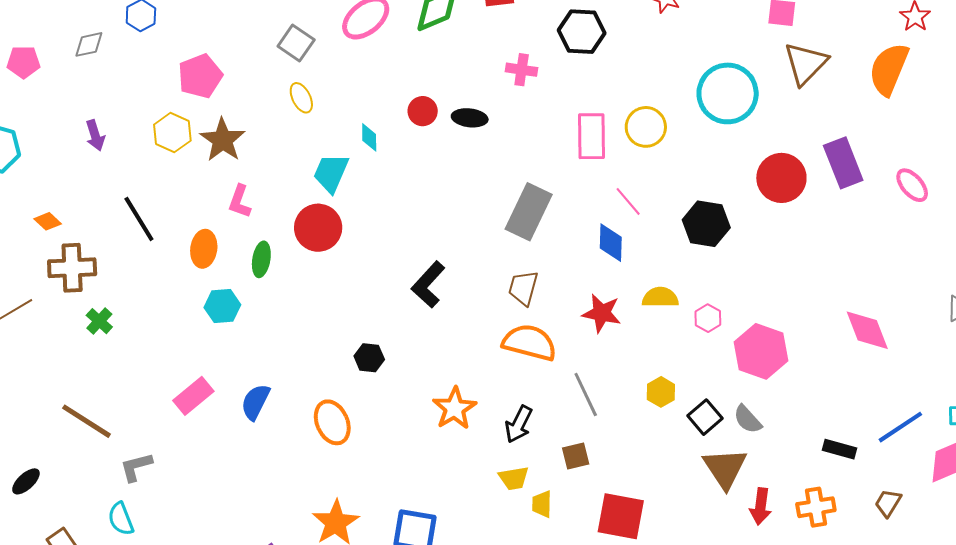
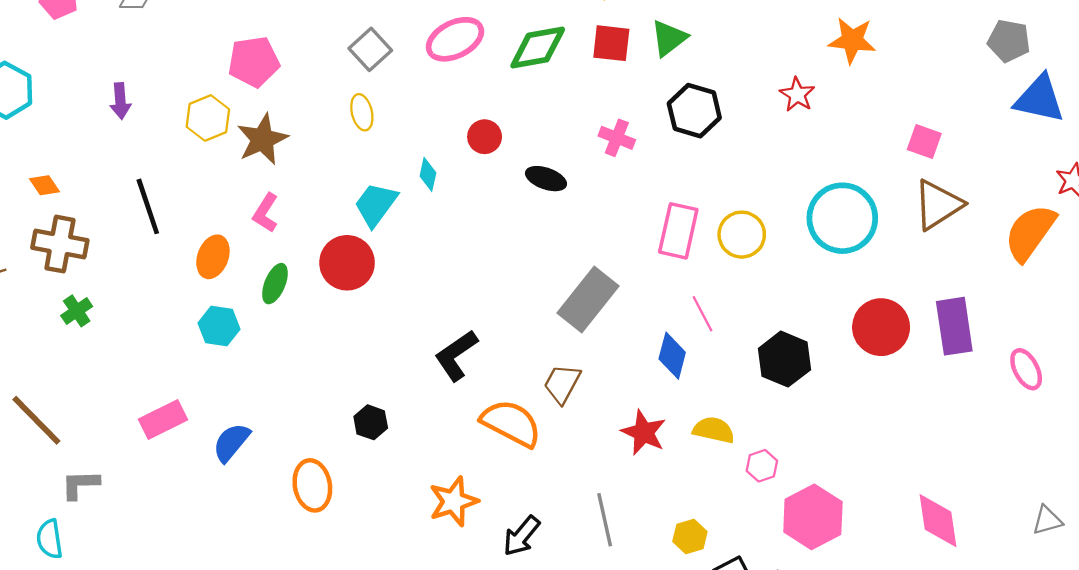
red circle: (423, 111) -> (485, 137), moved
orange semicircle: (529, 343) -> (511, 423), moved

